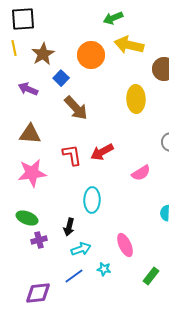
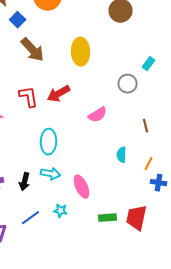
yellow ellipse: (136, 99) -> (80, 52), moved
black arrow: (69, 227) -> (24, 182), moved
cyan arrow: (81, 249) -> (50, 174), moved, turned 30
green rectangle: (151, 276) -> (108, 218), turned 48

